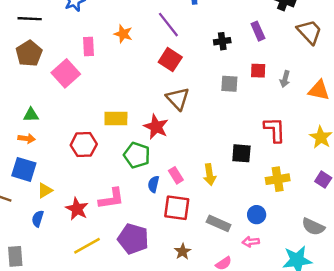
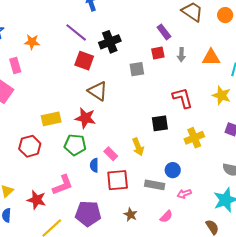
purple rectangle: (258, 31) -> (164, 32), moved
orange star: (123, 34) -> (32, 42), moved
black cross: (222, 41) -> (110, 42), moved, size x1.5
blue circle: (257, 215) -> (173, 170), moved

